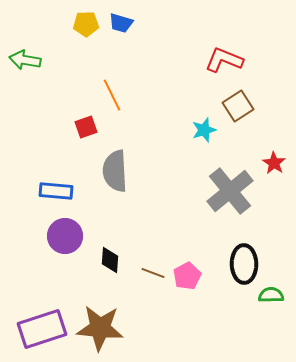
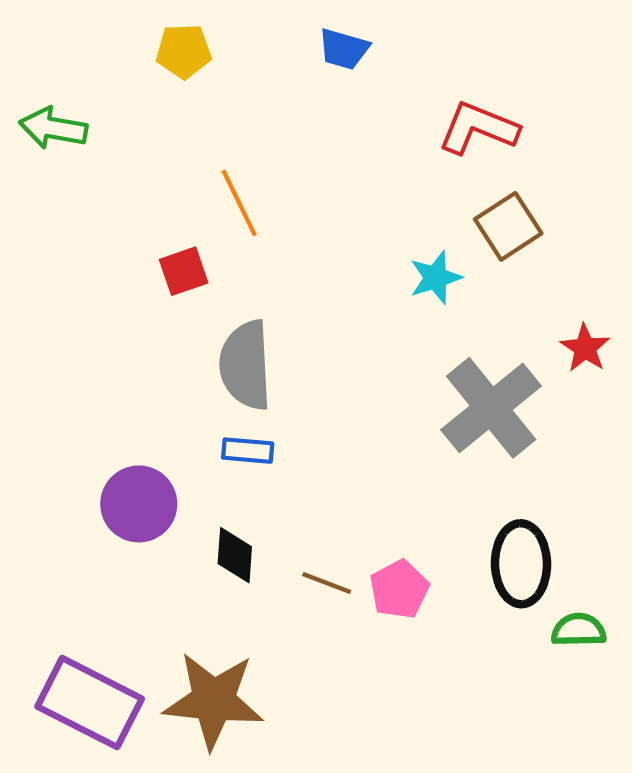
blue trapezoid: (121, 23) -> (344, 49), moved
blue rectangle: (56, 191) -> (248, 451), moved, size x0.7
purple rectangle: (42, 329) -> (90, 703), turned 45

